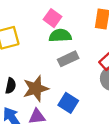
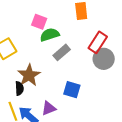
brown star: (36, 89) -> (29, 75), moved

